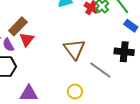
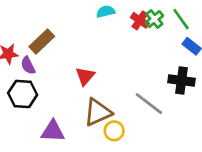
red triangle: (27, 39) -> (85, 76), moved
brown triangle: (74, 49) -> (98, 112), moved, turned 40

